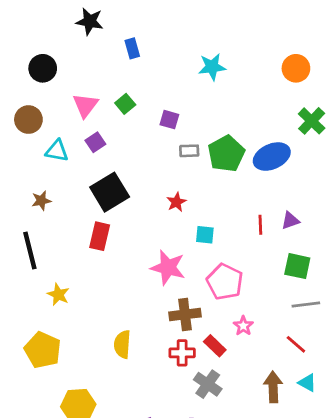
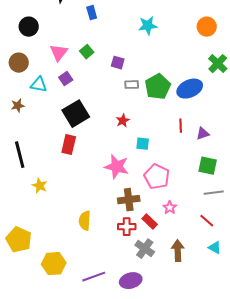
brown star: (41, 201) -> (18, 106), moved
red line: (260, 225) -> (181, 126), moved
yellow pentagon: (43, 350) -> (19, 240), moved
brown arrow: (273, 387) -> (178, 251), moved

